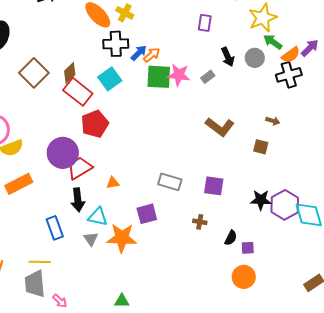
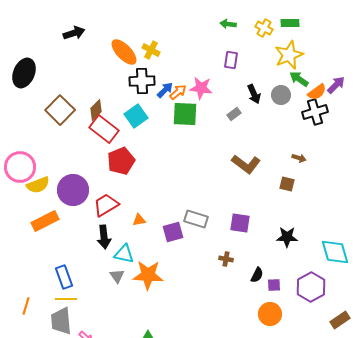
pink star: (179, 75) -> (201, 88), moved
purple circle: (63, 153) -> (73, 190), moved
purple hexagon: (285, 205) -> (311, 287), moved
purple square: (147, 214) -> (173, 232), moved
blue rectangle: (55, 228) -> (64, 277), moved

